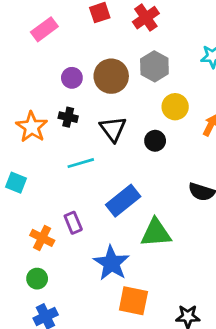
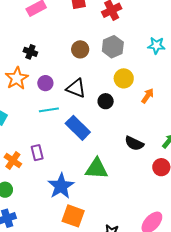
brown circle: (111, 76) -> (80, 49), size x0.7
purple circle: (72, 78) -> (45, 83), moved
black cross: (68, 117) -> (30, 52), moved
black triangle: (113, 129) -> (76, 88), turned -40
blue rectangle: (123, 201) -> (78, 128), moved, turned 75

